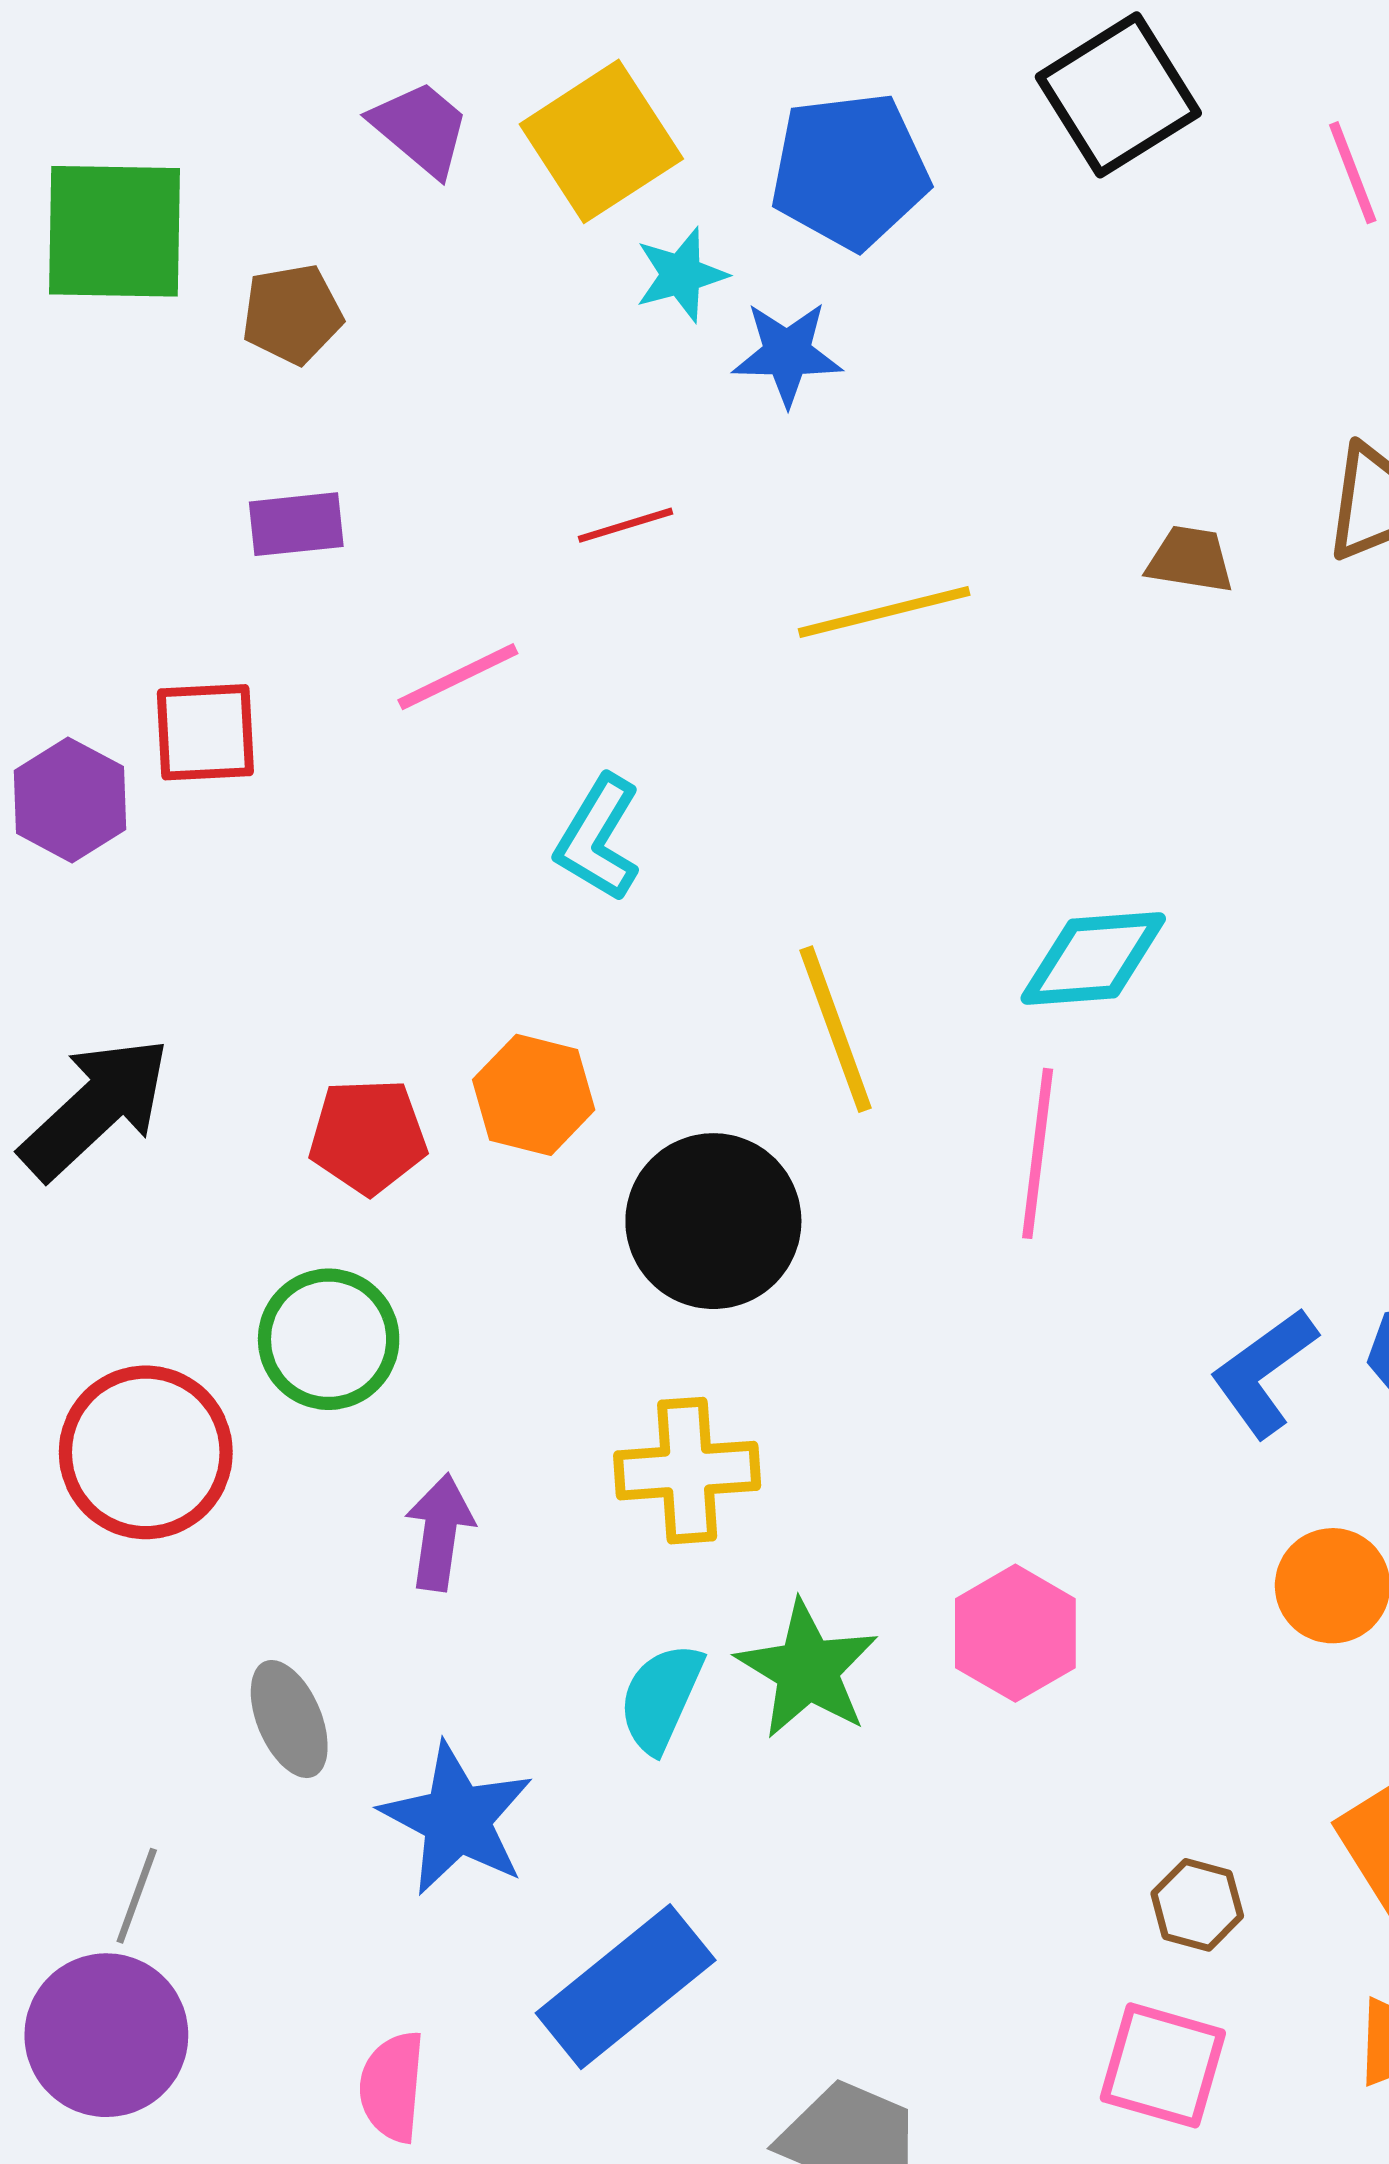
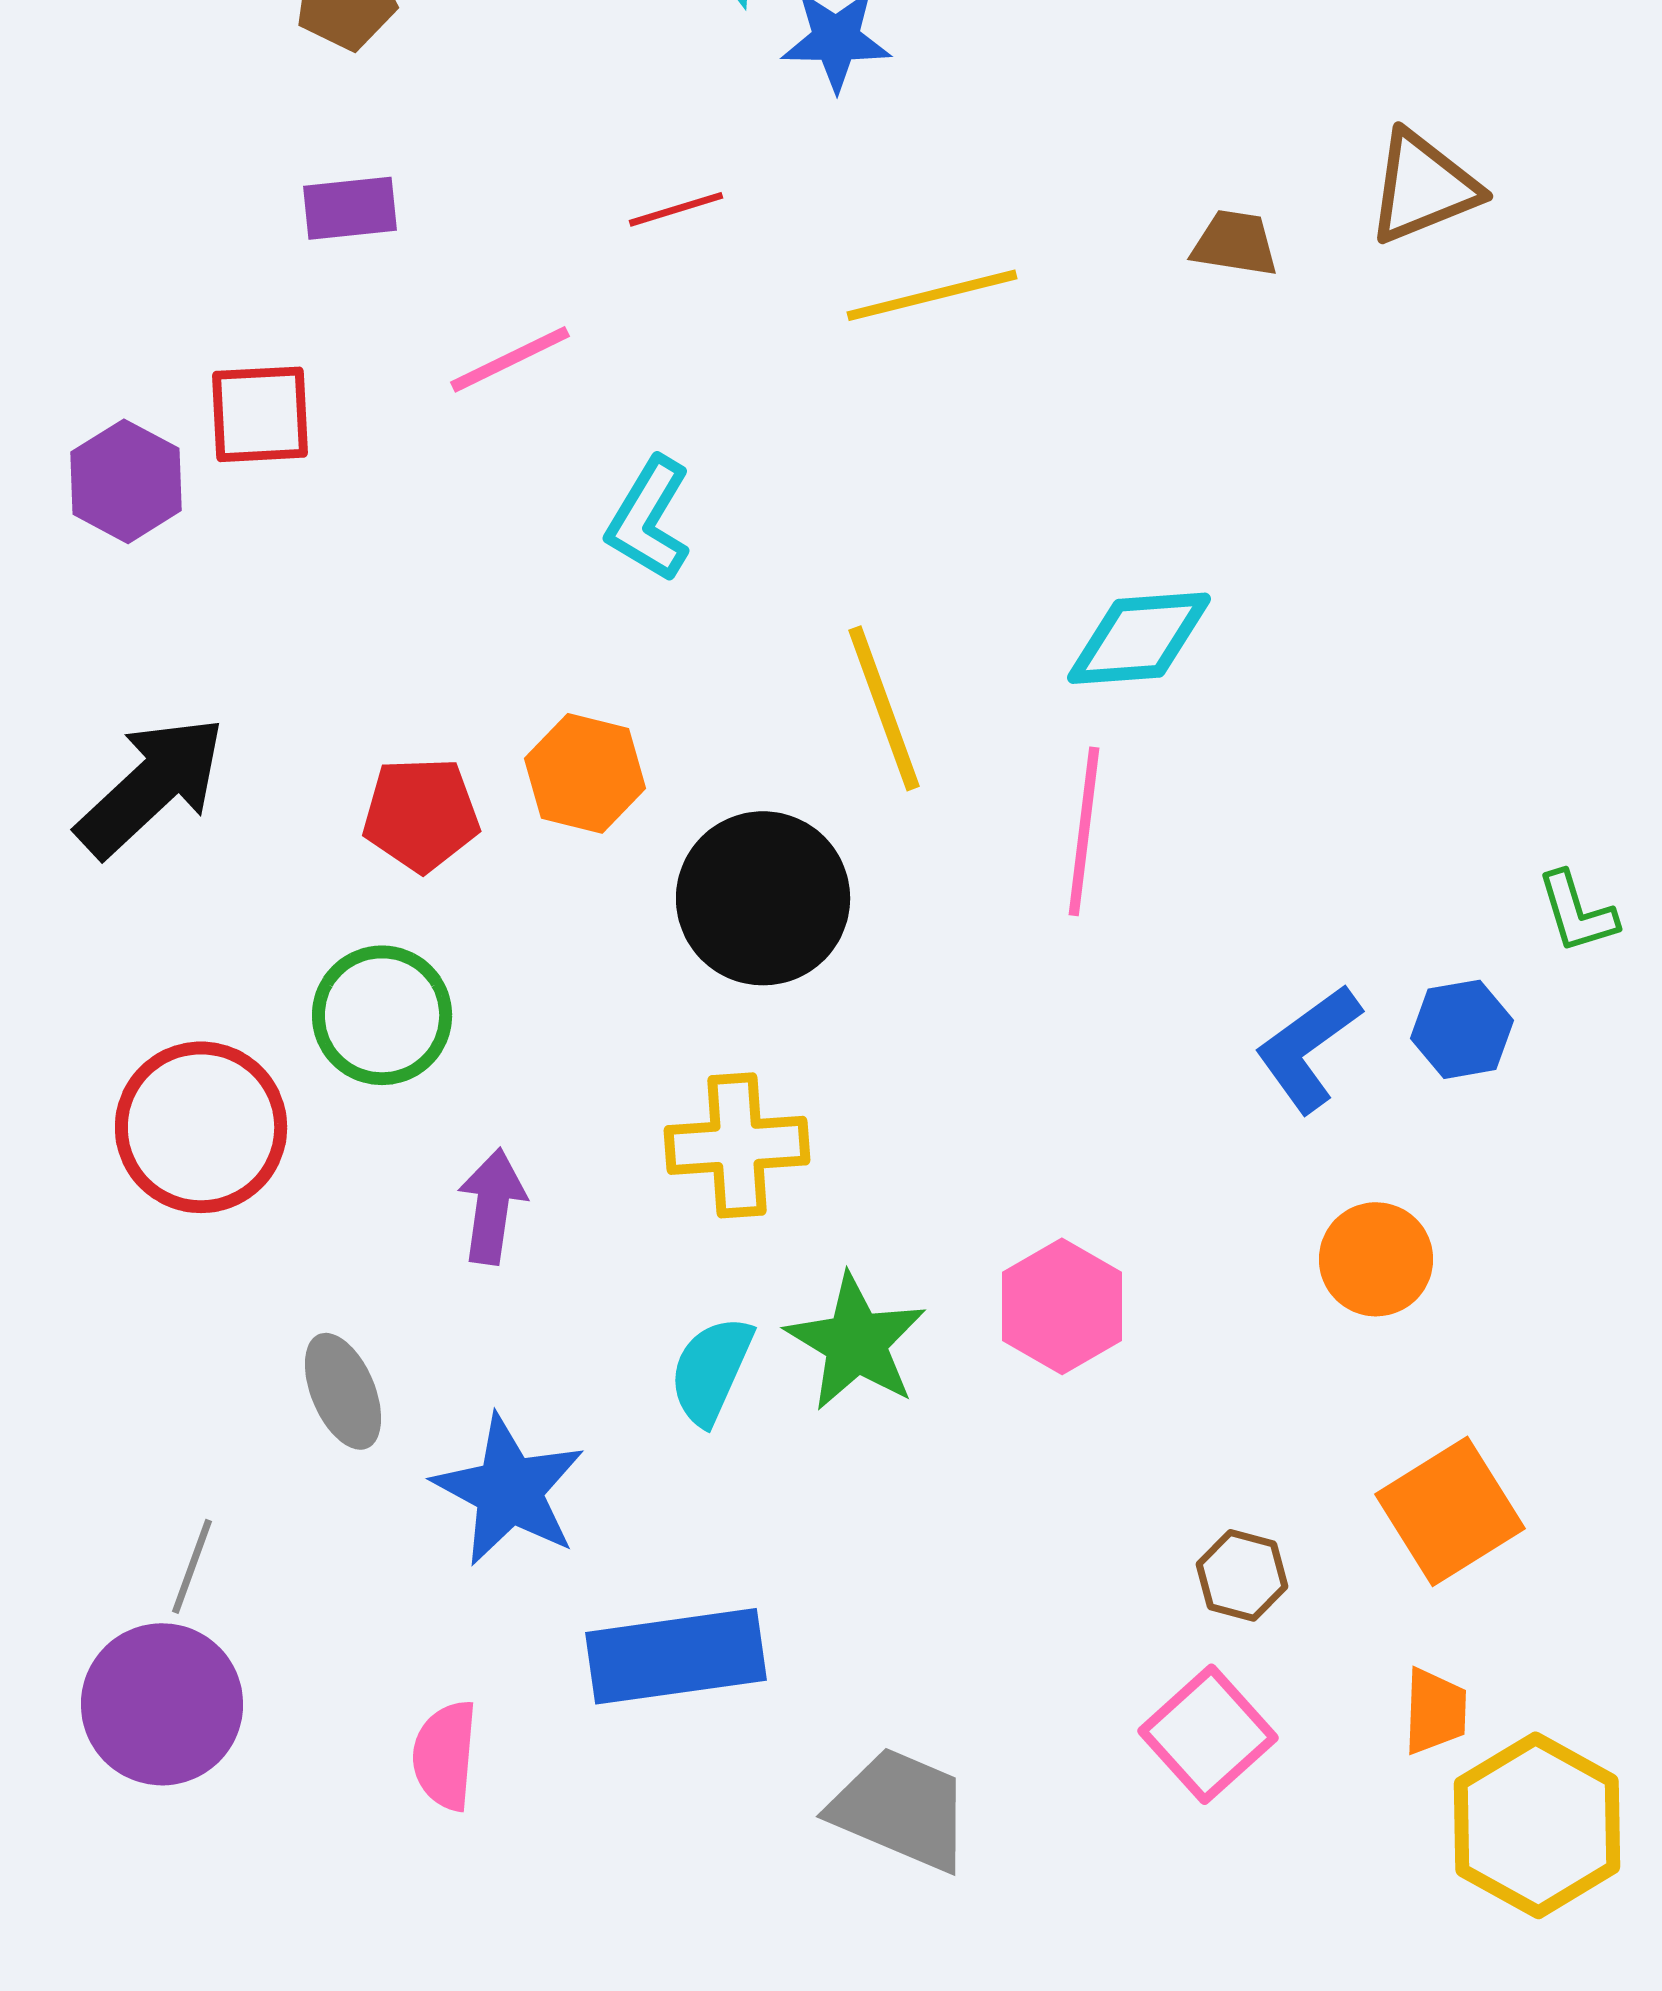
blue rectangle: (626, 1987) -> (676, 1656), turned 31
pink square: (1163, 2065) -> (1208, 1734), turned 32

